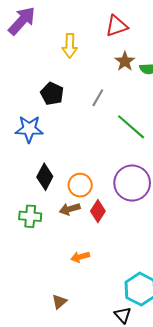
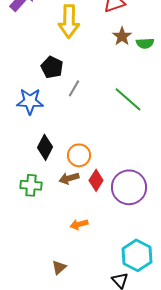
yellow arrow: (70, 46) -> (69, 21), size x1.4
gray line: (98, 98) -> (74, 88), moved
purple circle: (132, 183) -> (129, 187), moved

